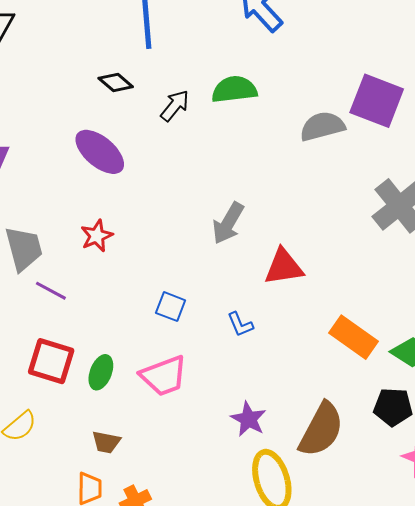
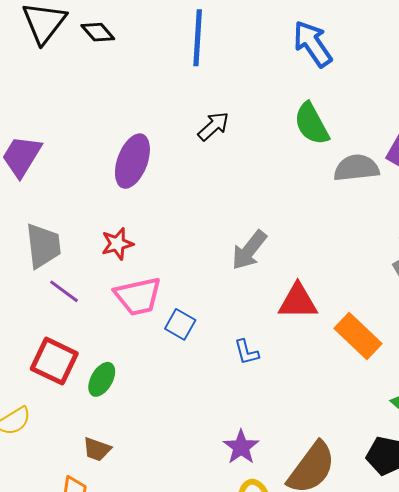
black diamond: (116, 82) -> (98, 32), moved
green semicircle: (234, 89) -> (311, 124), moved, turned -120
purple ellipse: (100, 152) -> (132, 161), turned 62
orange rectangle: (353, 337) -> (358, 336), moved
pink trapezoid: (164, 376) -> (138, 296), moved

